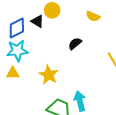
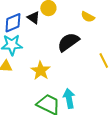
black semicircle: (75, 44) -> (68, 42), size x1.6

